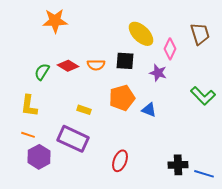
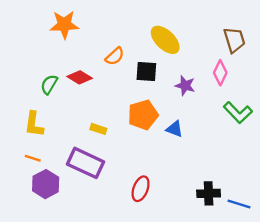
pink diamond: (170, 49) -> (220, 73), moved
orange semicircle: (96, 65) -> (115, 56), moved, turned -42

